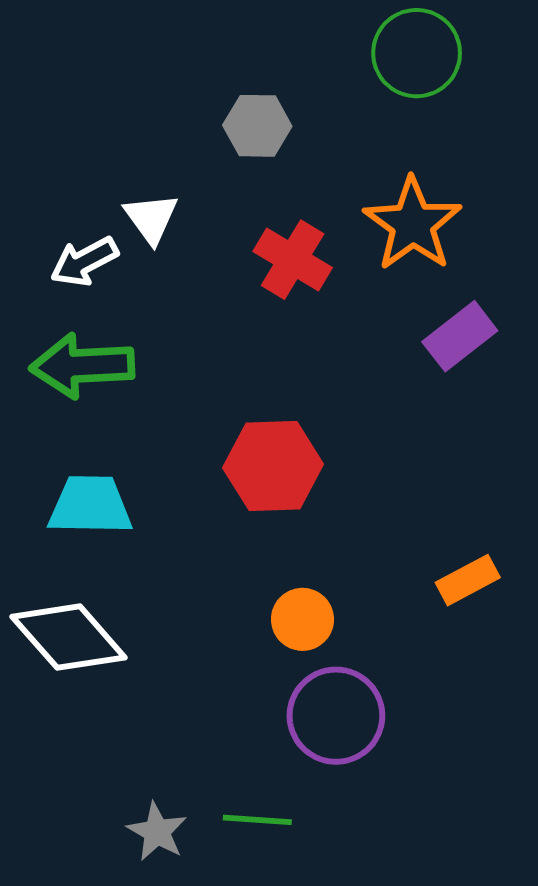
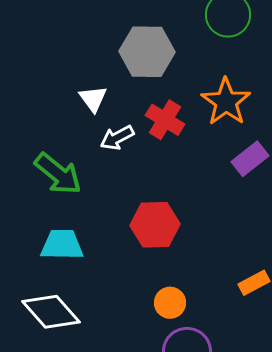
gray hexagon: (257, 126) -> (147, 52), size x1.6
white arrow: (84, 262) -> (117, 138), moved
green arrow: (82, 366) -> (58, 174), turned -138

